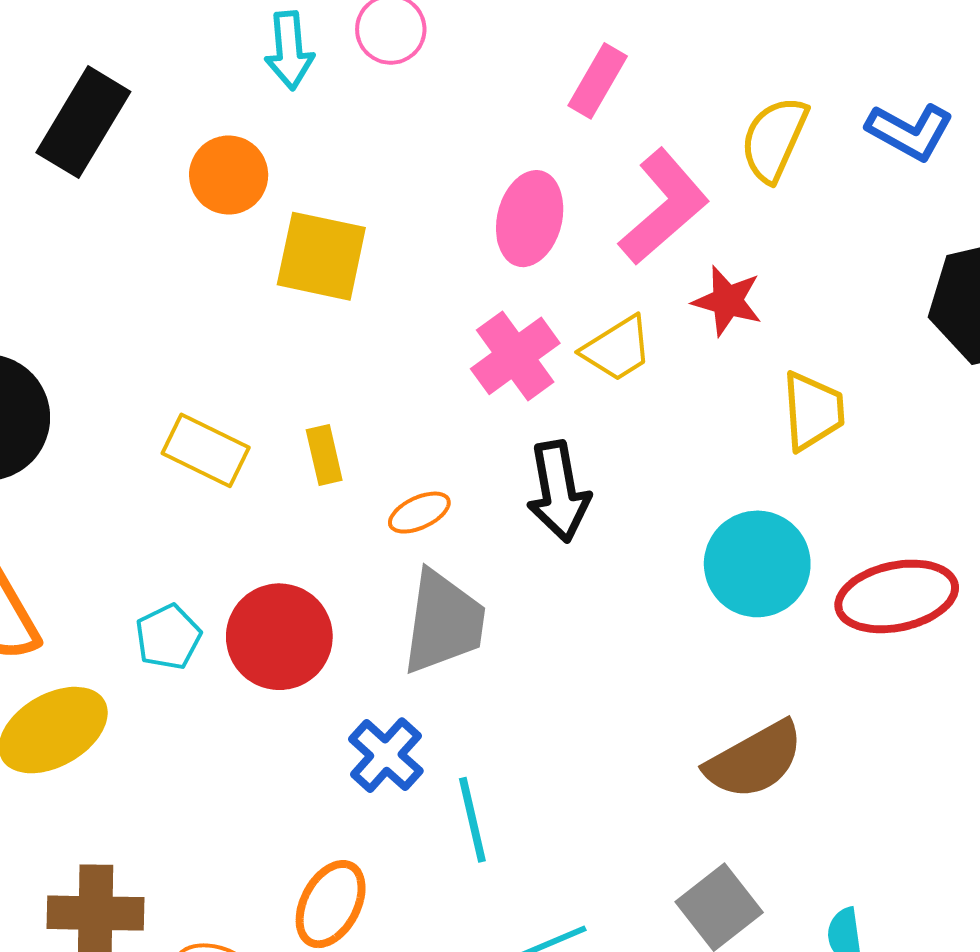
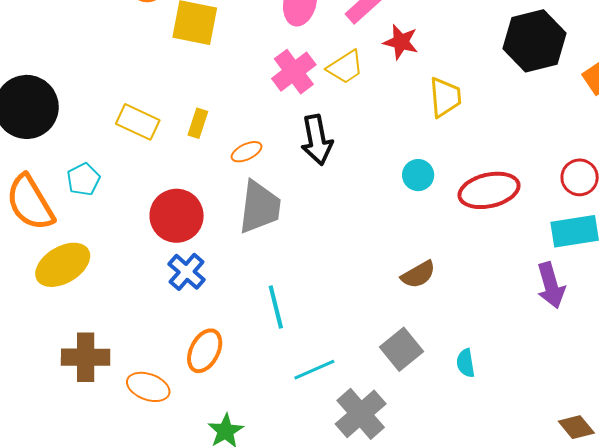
yellow rectangle: (324, 455) -> (198, 123), turned 32
cyan circle: (757, 564) -> (418, 175), size x0.6
cyan pentagon: (168, 637) -> (83, 179), moved
blue cross: (386, 755) -> (187, 272), moved
brown semicircle: (754, 760) -> (418, 274), size x0.7

